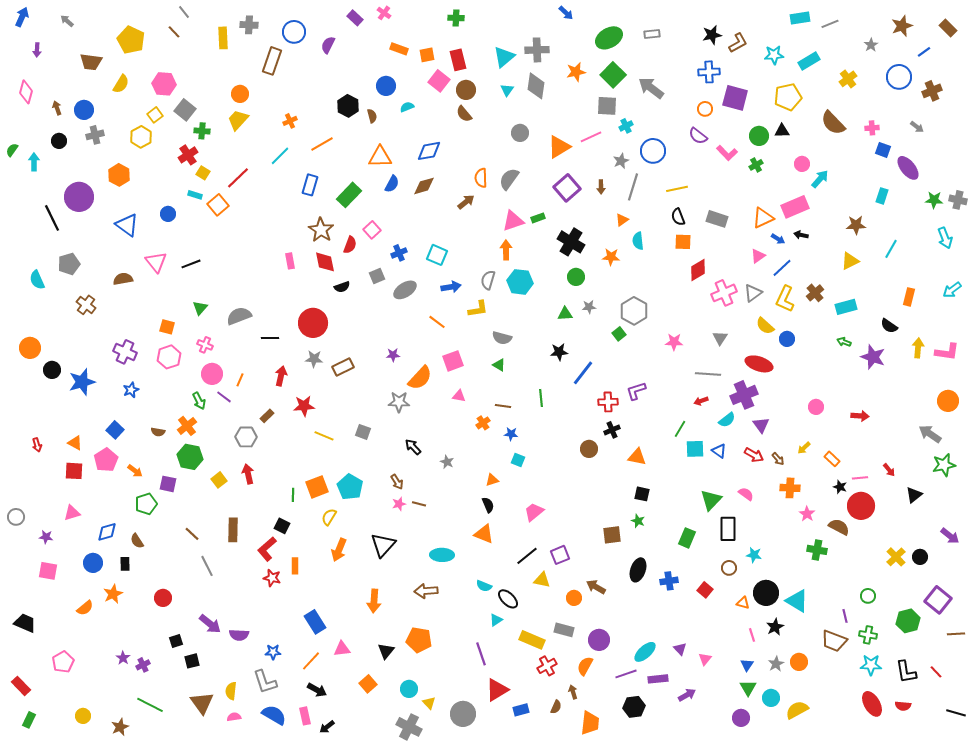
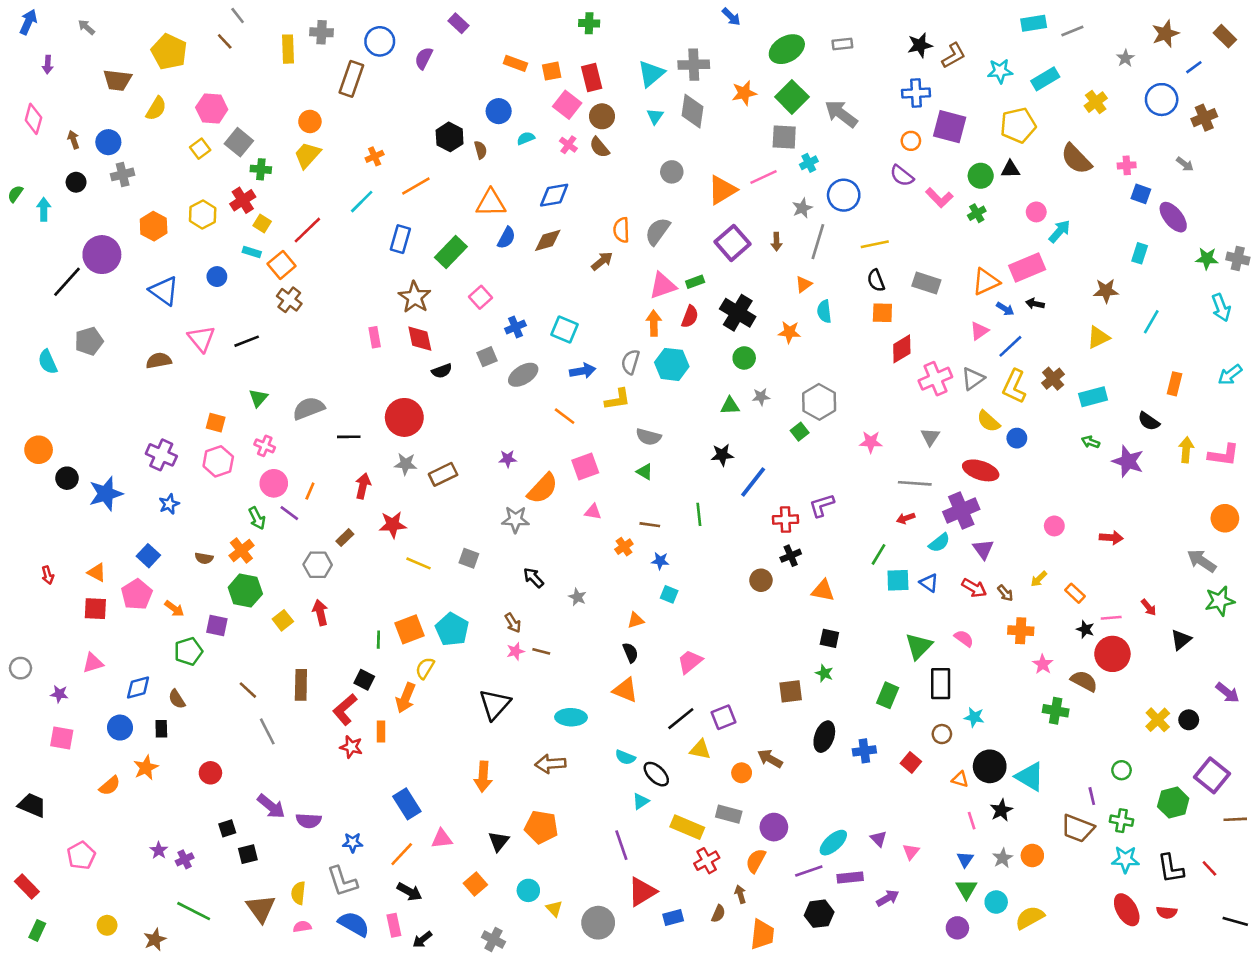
pink cross: (384, 13) -> (568, 145), moved
yellow hexagon: (141, 137) -> (203, 215), moved
black line: (52, 218) -> (67, 282), turned 68
red semicircle: (350, 245) -> (690, 317), moved
brown cross: (86, 305) -> (289, 300), moved
orange arrow: (339, 550) -> (406, 698), moved
gray cross: (409, 727) -> (493, 940), moved, size x0.7

